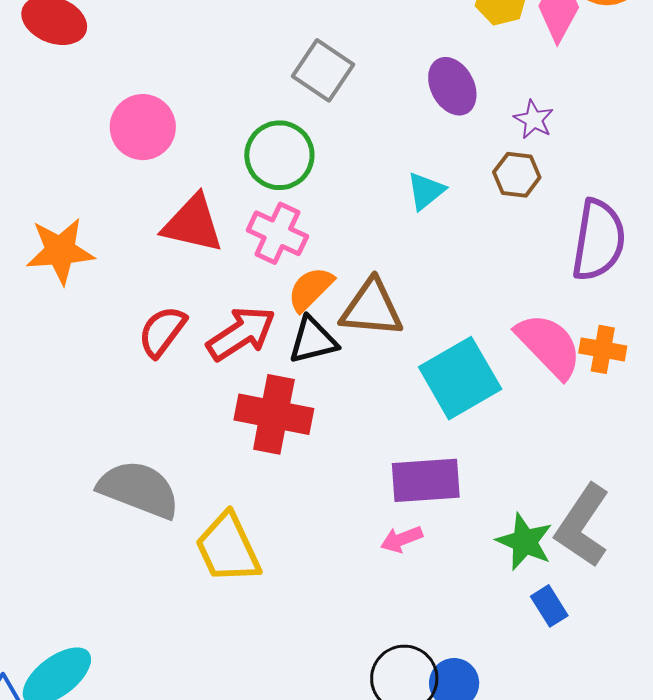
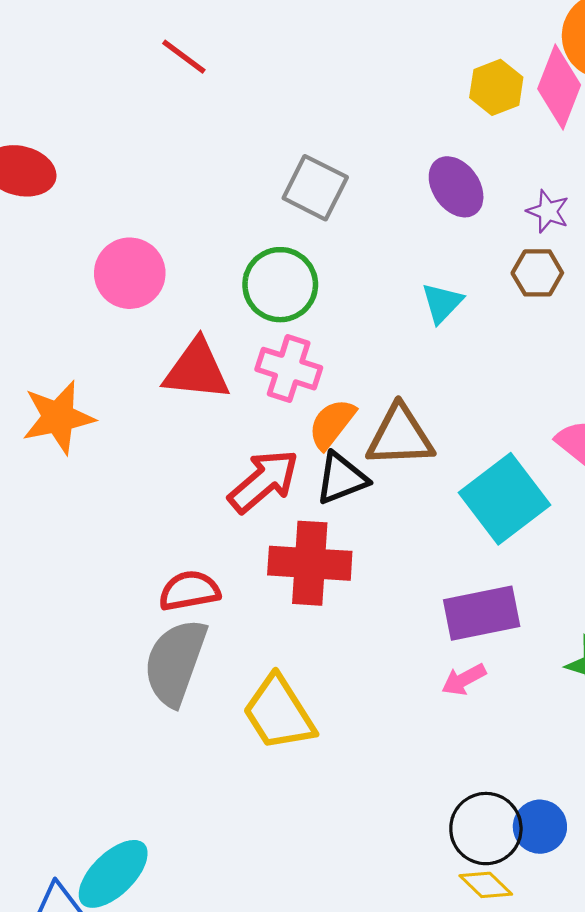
red semicircle: (162, 331) -> (189, 591), moved, turned 50
gray semicircle: (139, 489) -> (175, 662), turned -84

